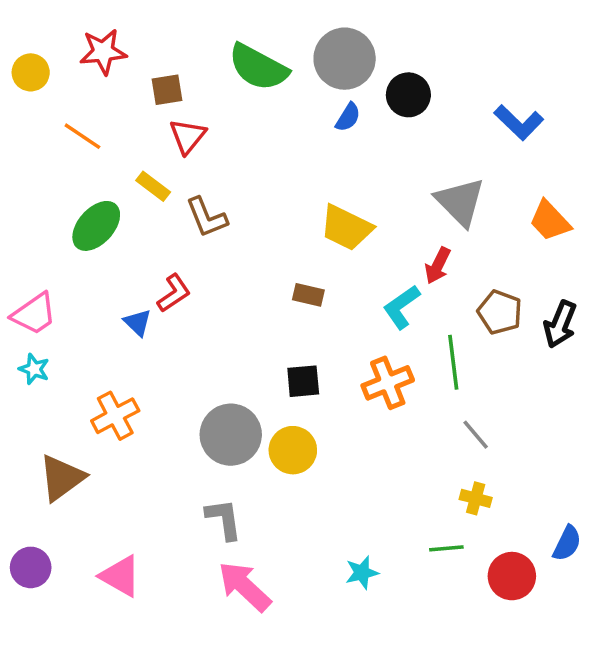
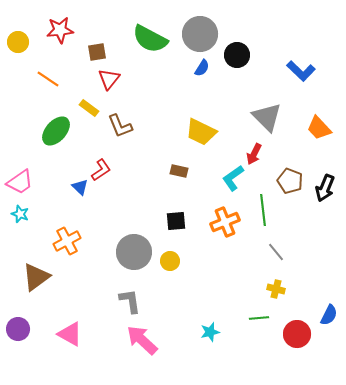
yellow circle: (293, 450) -> (170, 261), size x0.7

